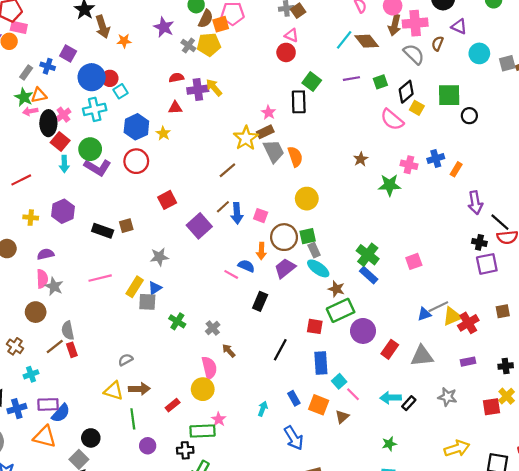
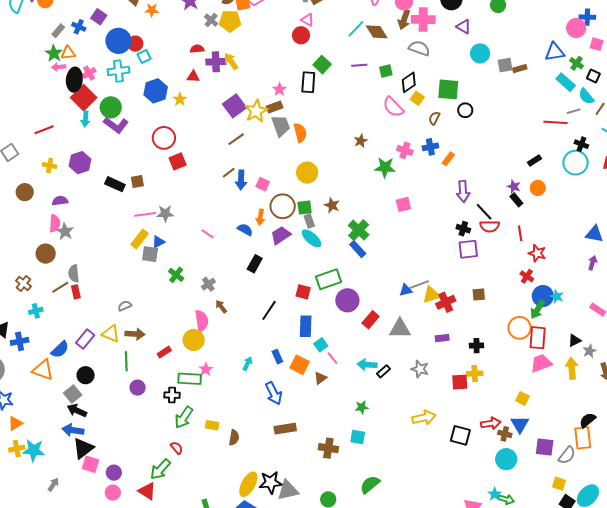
brown semicircle: (438, 44) -> (434, 118), moved
gray semicircle: (414, 54) -> (419, 48), turned -30
red square: (60, 141) -> (84, 98), size x1.4
red circle: (136, 161) -> (164, 138), moved
purple square: (199, 226) -> (235, 106), moved
pink square: (414, 261) -> (403, 204), moved
pink line: (231, 274) -> (207, 234), moved
pink line: (100, 278) -> (145, 214), moved
brown star: (336, 289) -> (332, 205), moved
yellow cross: (507, 396) -> (475, 374), turned 35
purple rectangle: (48, 404) -> (85, 339), moved, turned -54

